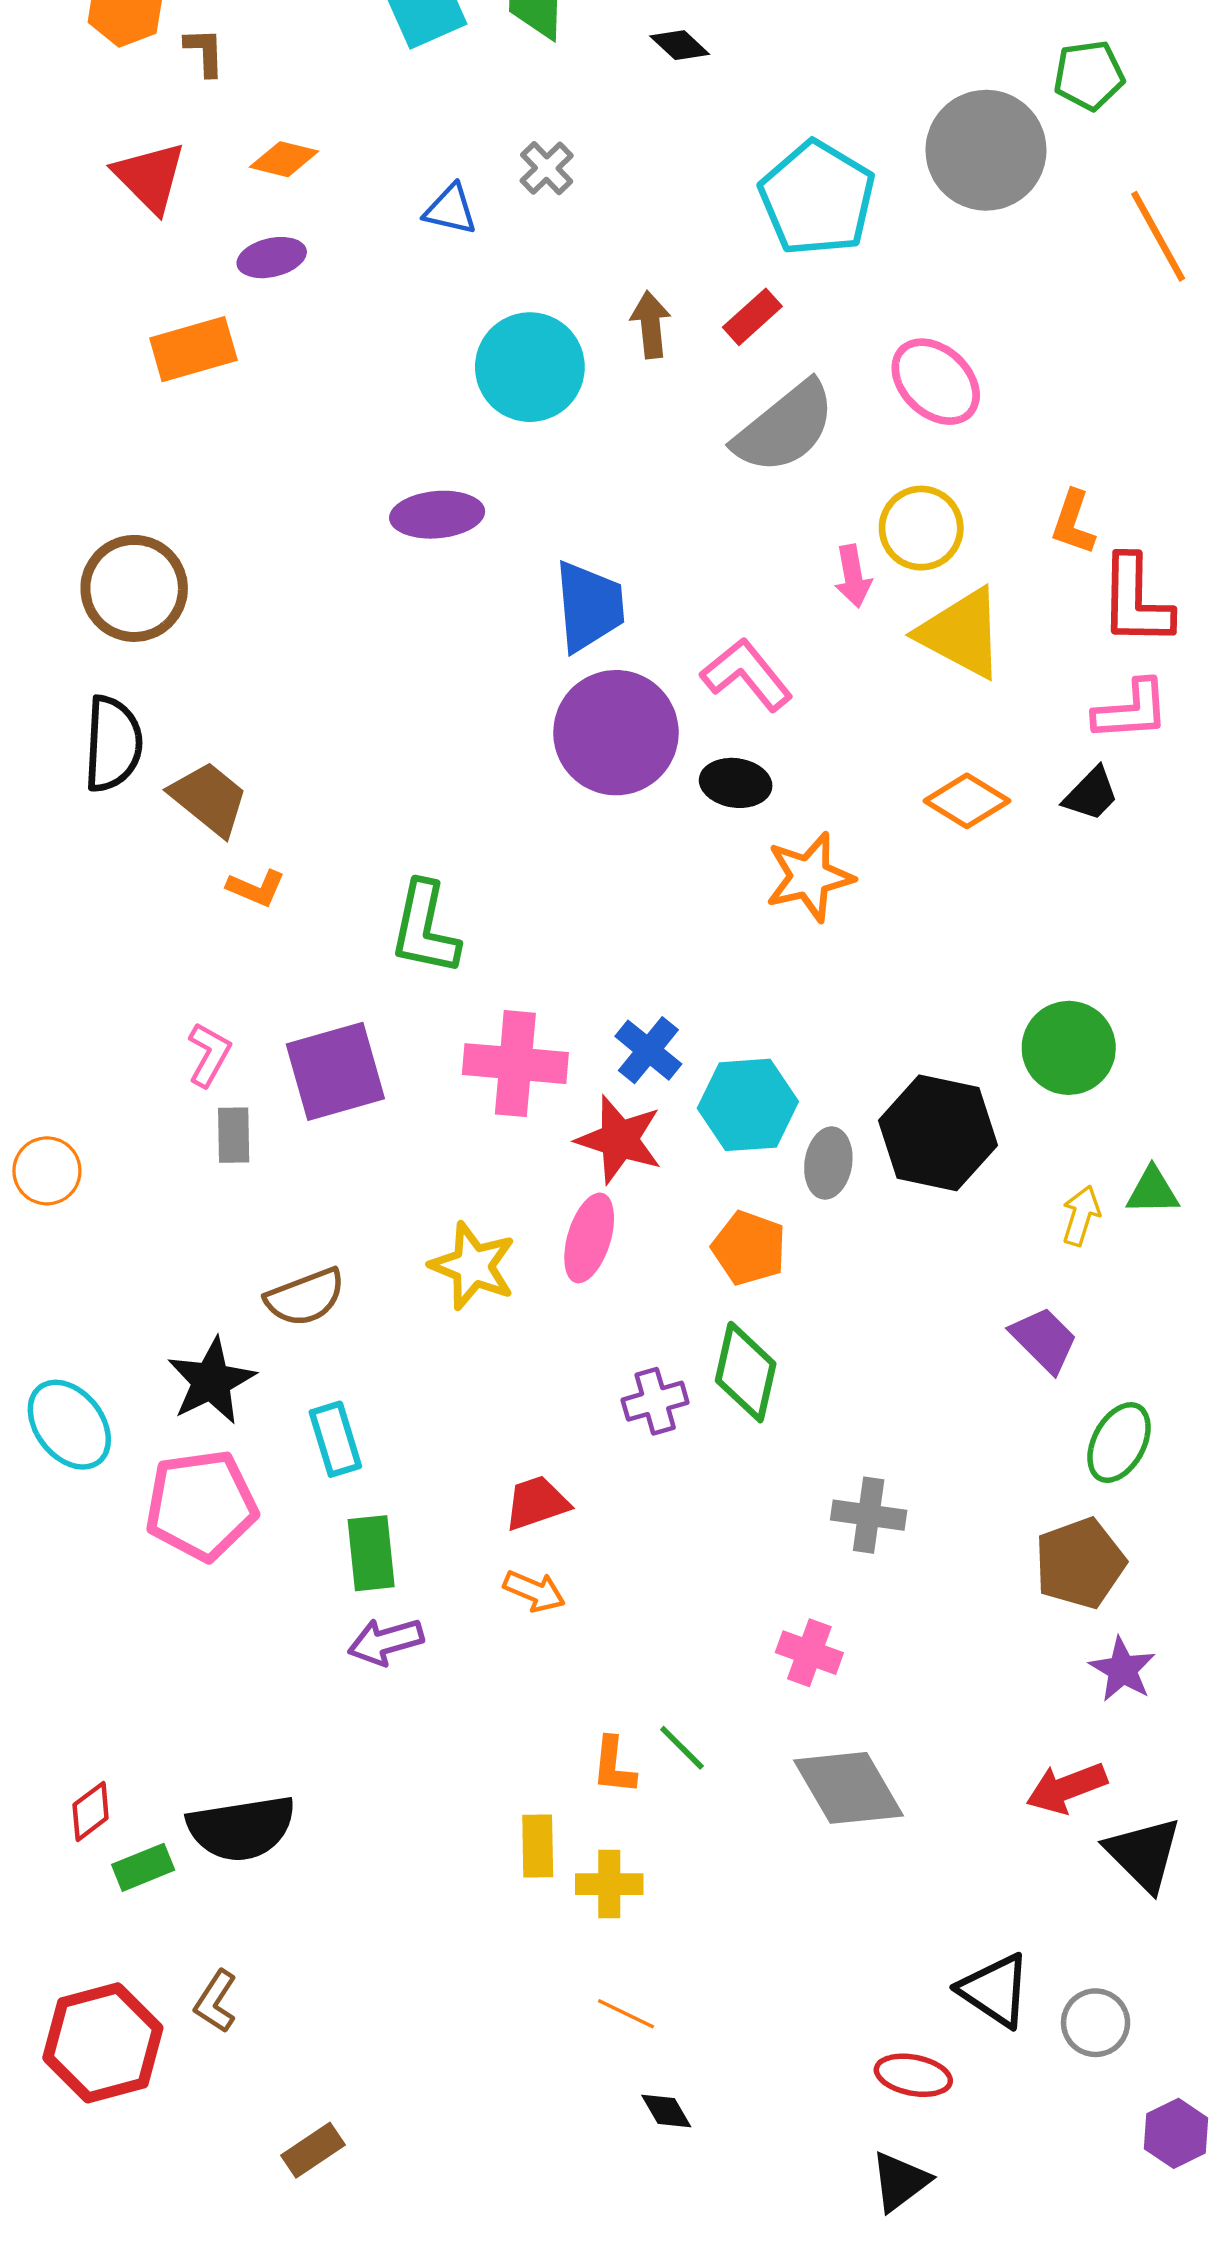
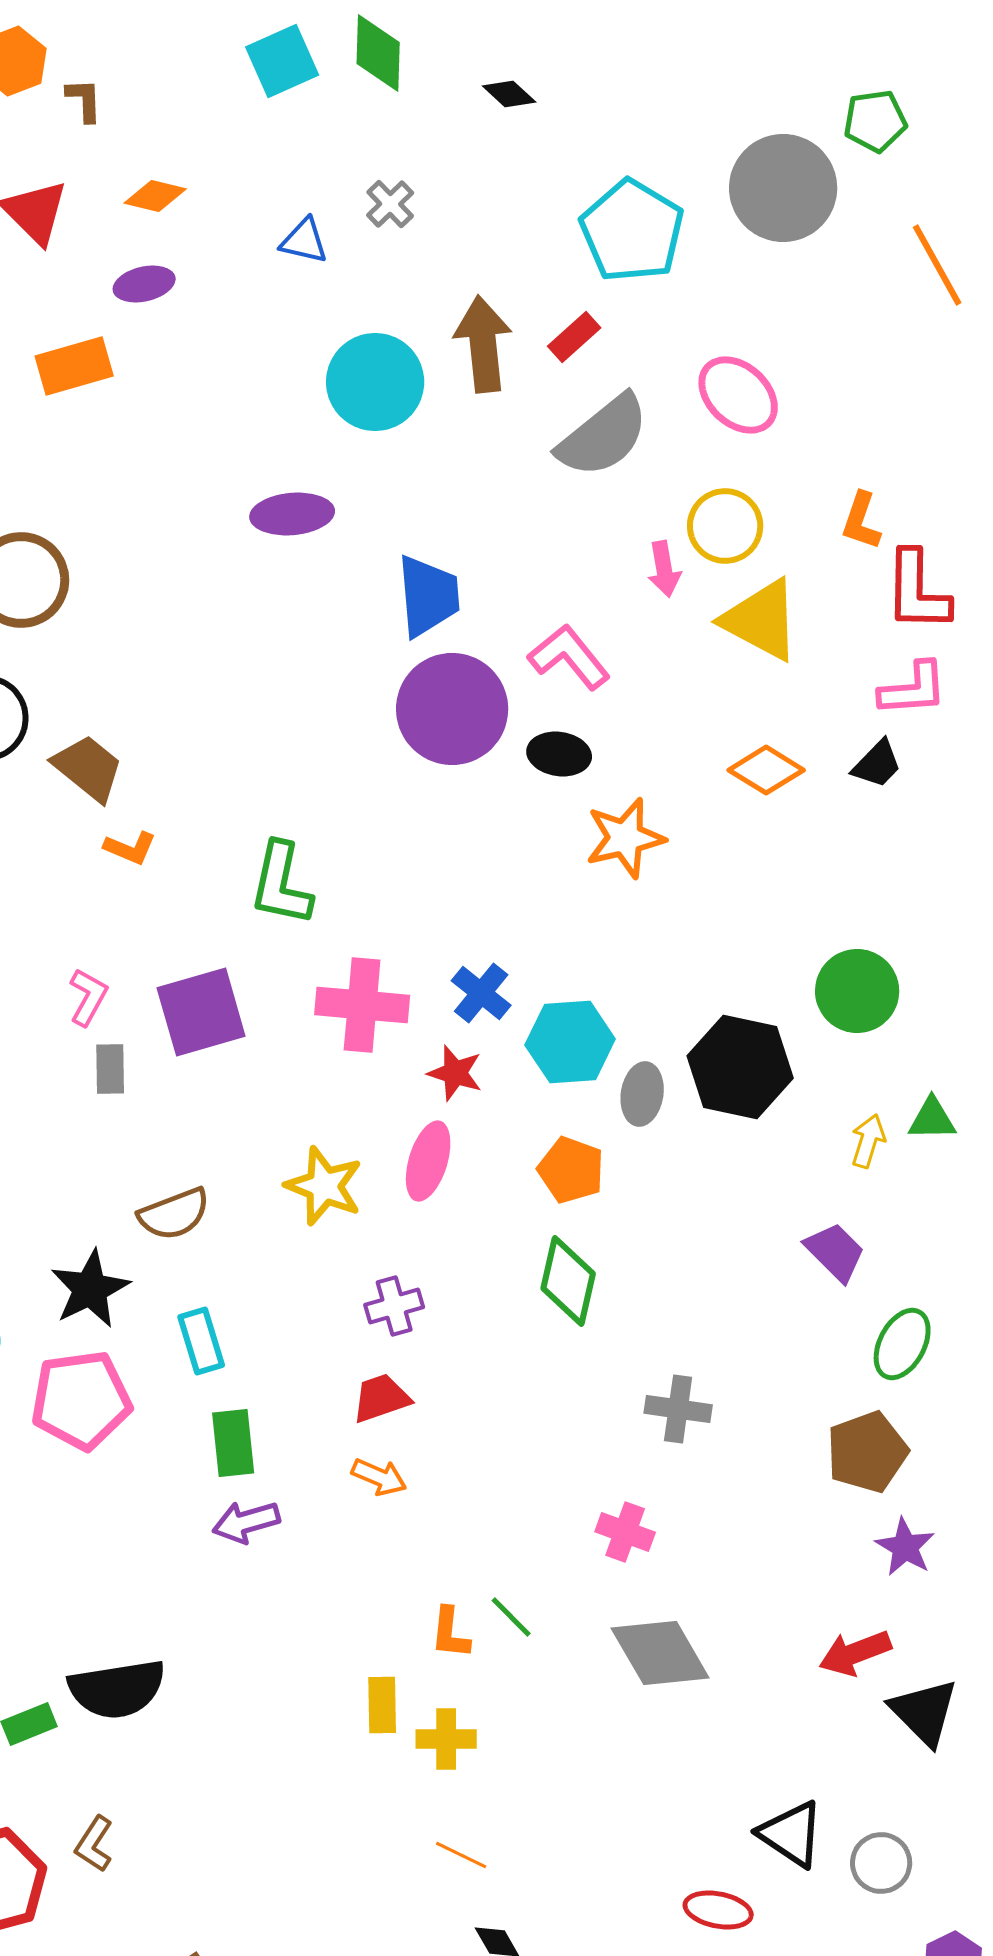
brown arrow: (651, 325) -> (483, 344), size x1.6
red star: (619, 1140) -> (455, 1073), size x0.7
purple cross: (655, 1401) -> (394, 1306), moved

